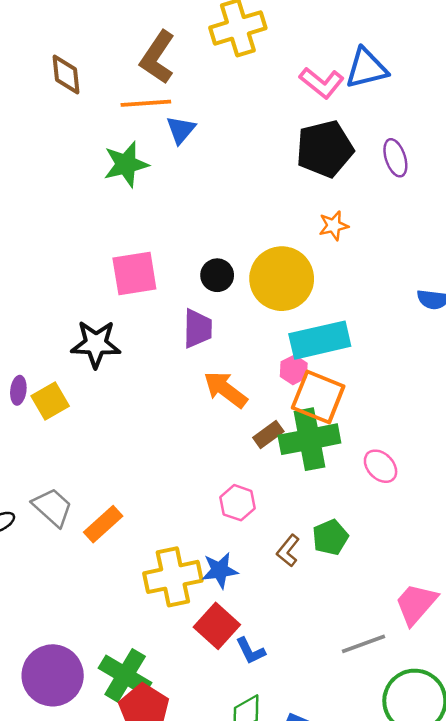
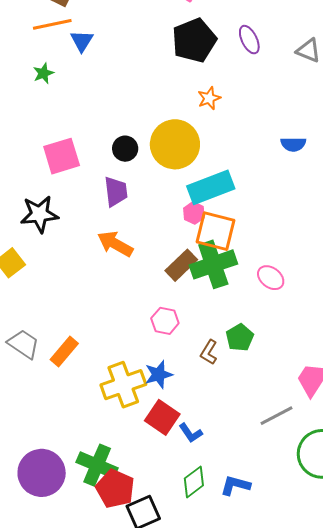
green star: (126, 164) -> (43, 73), size x0.6
orange arrow: (225, 390) -> (115, 244), moved
brown rectangle: (268, 434) -> (181, 265), size x1.4

